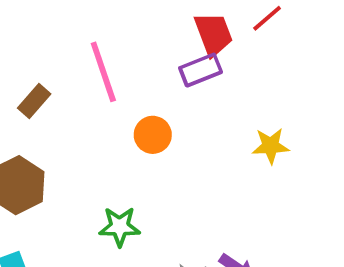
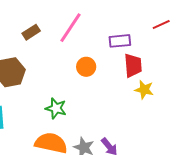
red trapezoid: (214, 34) -> (133, 65), moved
pink line: (103, 72) -> (70, 28), turned 36

